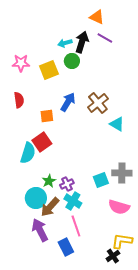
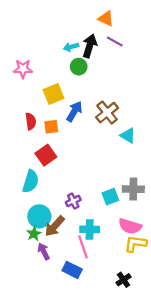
yellow square: (49, 70) -> (54, 94), moved
red semicircle: (19, 100) -> (31, 121), moved
cyan semicircle: (28, 153) -> (31, 181), moved
green star: (49, 181) -> (34, 234), moved
cyan cross: (73, 201) -> (90, 229), moved, turned -30
purple arrow: (40, 230) -> (44, 251), size x0.7
yellow L-shape: (122, 241) -> (136, 244), moved
blue rectangle: (66, 247) -> (72, 270), turned -36

